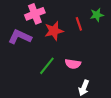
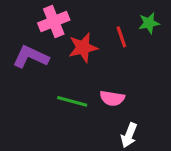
green line: (47, 66) -> (72, 101), turned 66

